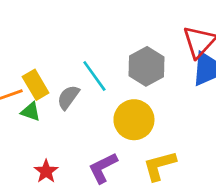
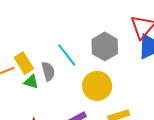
gray semicircle: (68, 97) -> (48, 71), turned 132
green triangle: (31, 112) -> (31, 82), moved

